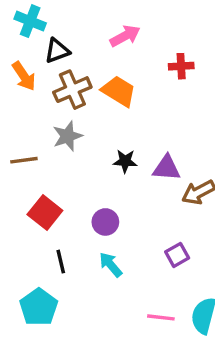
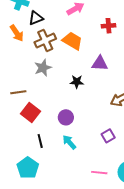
brown line: (24, 160) -> (18, 92), moved
purple triangle: (167, 168) -> (100, 63), moved

